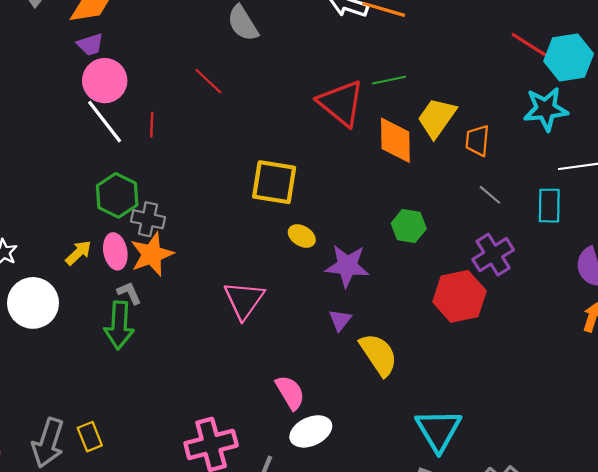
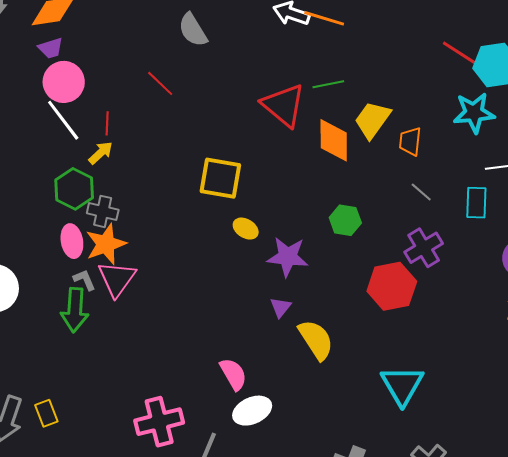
yellow arrow: (78, 253) -> (101, 153), moved
pink triangle: (244, 300) -> (117, 279), moved
cyan triangle: (438, 430) -> (402, 385), moved

